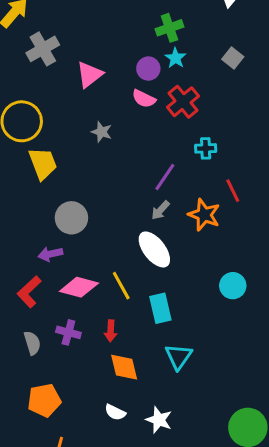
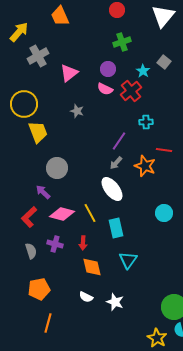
cyan star: (175, 58) -> (143, 71), moved
red line: (233, 191) -> (164, 150), turned -56
purple arrow: (50, 254) -> (43, 192), turned 56

